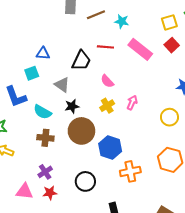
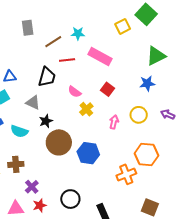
brown line: (96, 15) -> (53, 42), moved
red square: (172, 45) -> (107, 89), moved
pink arrow: (132, 103) -> (114, 122), moved
yellow cross: (107, 106) -> (86, 109), moved
brown cross: (45, 138) -> (16, 164), moved
orange cross: (130, 171) -> (126, 174), moved
black circle: (85, 181) -> (70, 199), moved

